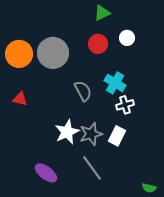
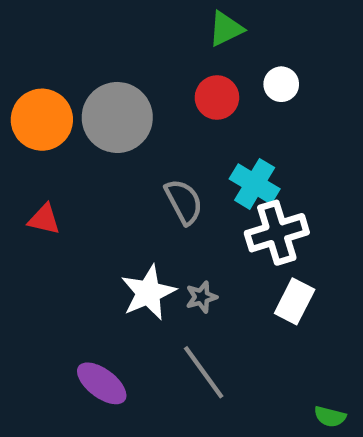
white cross: (125, 105) -> (277, 233), size x1.5
gray star: (91, 134) -> (201, 297), size x0.6
white rectangle: (117, 136) -> (295, 301), moved

